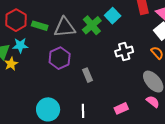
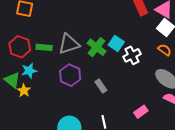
cyan square: (113, 16) -> (116, 43), moved
green cross: (92, 25) -> (97, 47), moved

